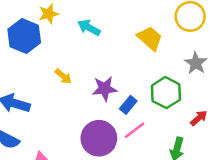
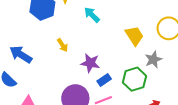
gray star: (196, 63) -> (153, 60), moved

